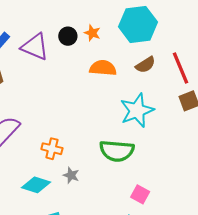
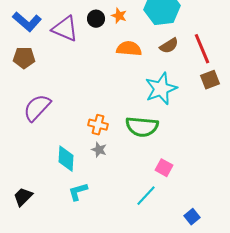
orange cross: (52, 149) -> (98, 125), moved
cyan diamond: (36, 185) -> (66, 159), turned 76

